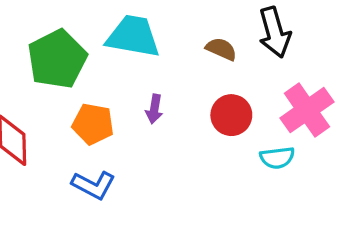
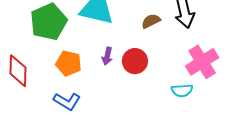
brown semicircle: (221, 49) -> (151, 21), turned -54
red circle: (231, 115) -> (135, 61), moved

